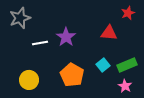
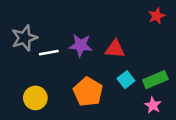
gray star: (20, 18) -> (24, 38), moved
red triangle: (109, 33) -> (115, 49), moved
purple star: (66, 37) -> (81, 45), turned -30

